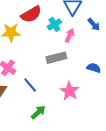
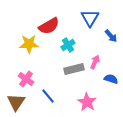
cyan cross: (54, 24) -> (68, 45), moved
pink arrow: (70, 36) -> (95, 62), moved

